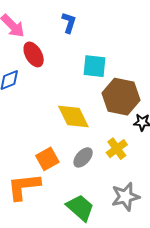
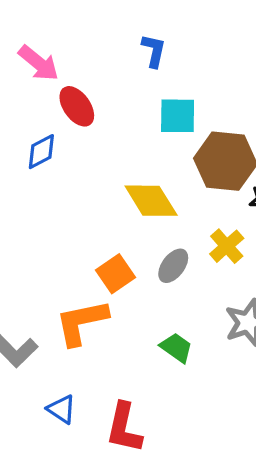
blue L-shape: (69, 23) -> (154, 51), moved
green trapezoid: (80, 208) -> (176, 348), size x0.7

